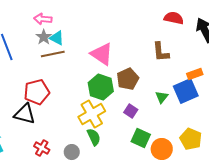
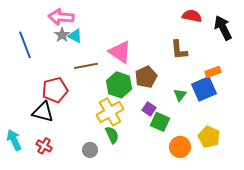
pink arrow: (43, 19) -> (61, 17), size x1.4
brown line: (53, 54) -> (86, 66), moved
green square: (141, 138) -> (160, 122), moved
red cross: (42, 148) -> (44, 146), moved

